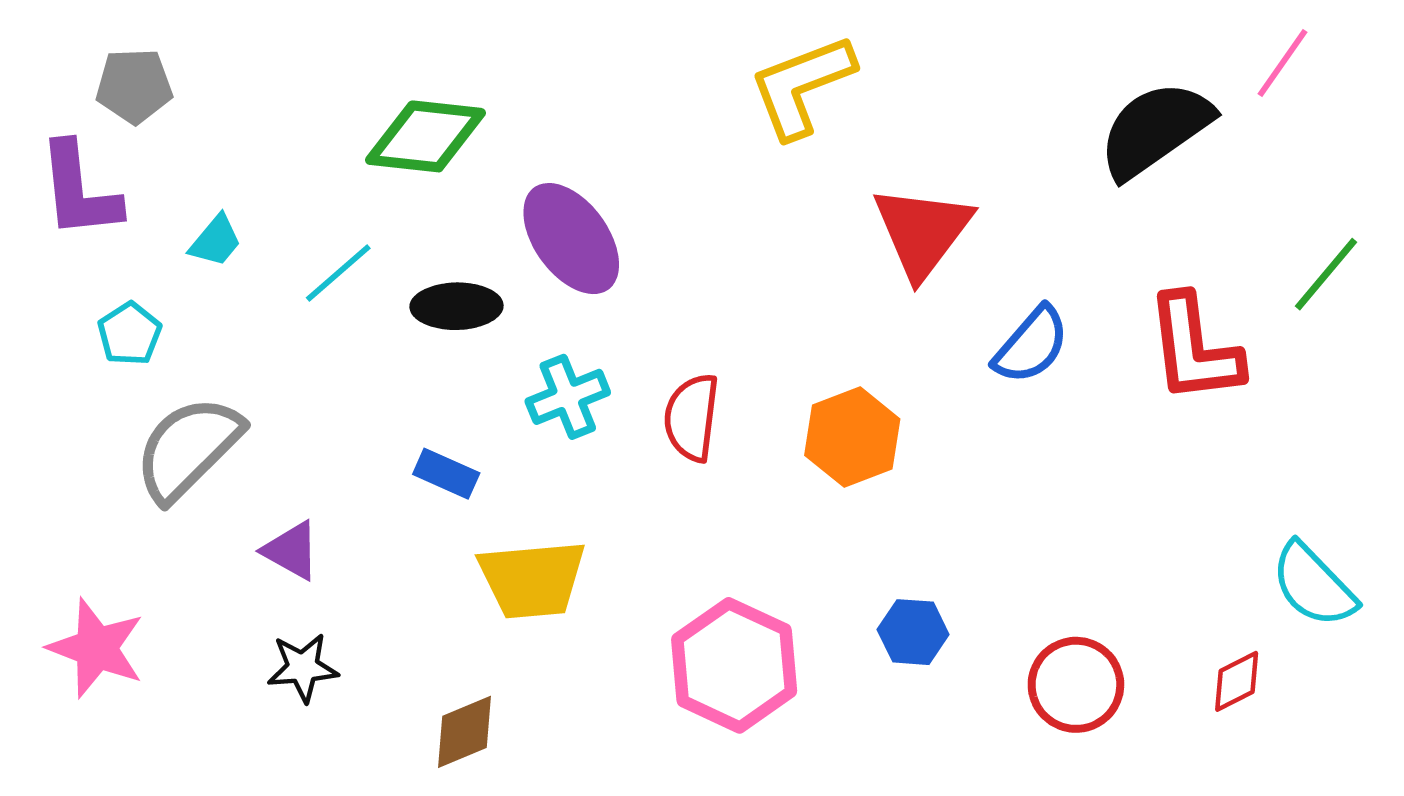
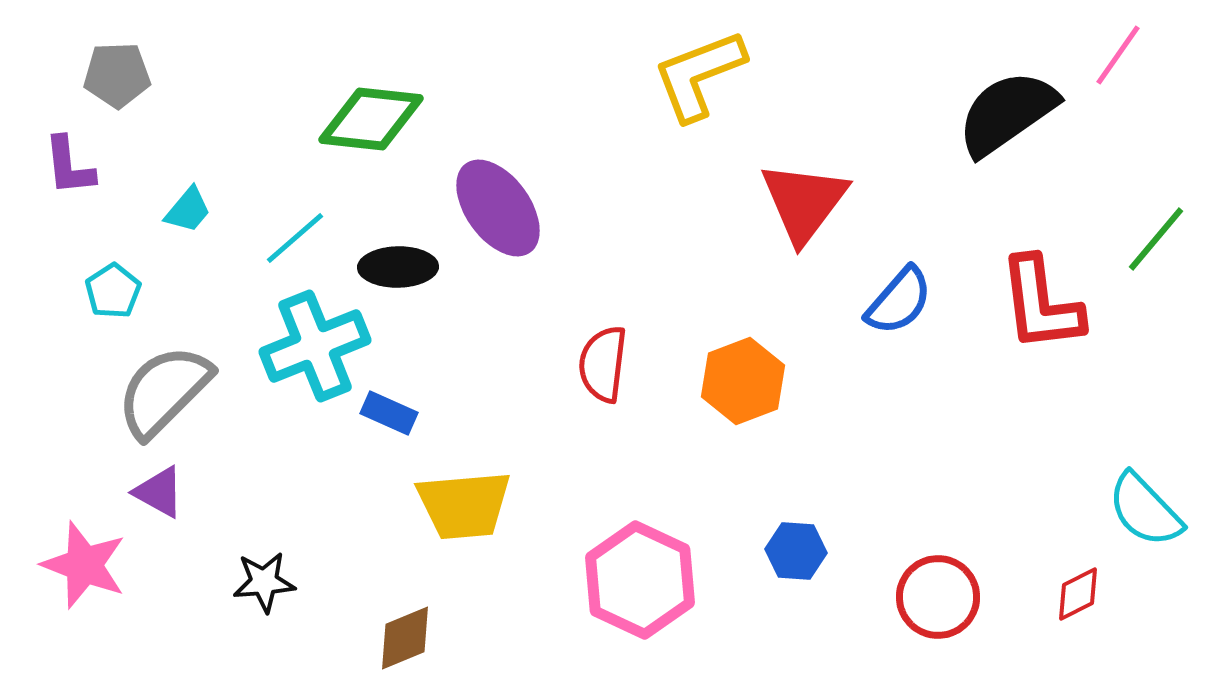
purple L-shape: (79, 190) -> (69, 166), size x0.7
cyan cross: (568, 397) -> (315, 346), moved, size x1.5
purple triangle: (291, 551) -> (159, 492), moved

